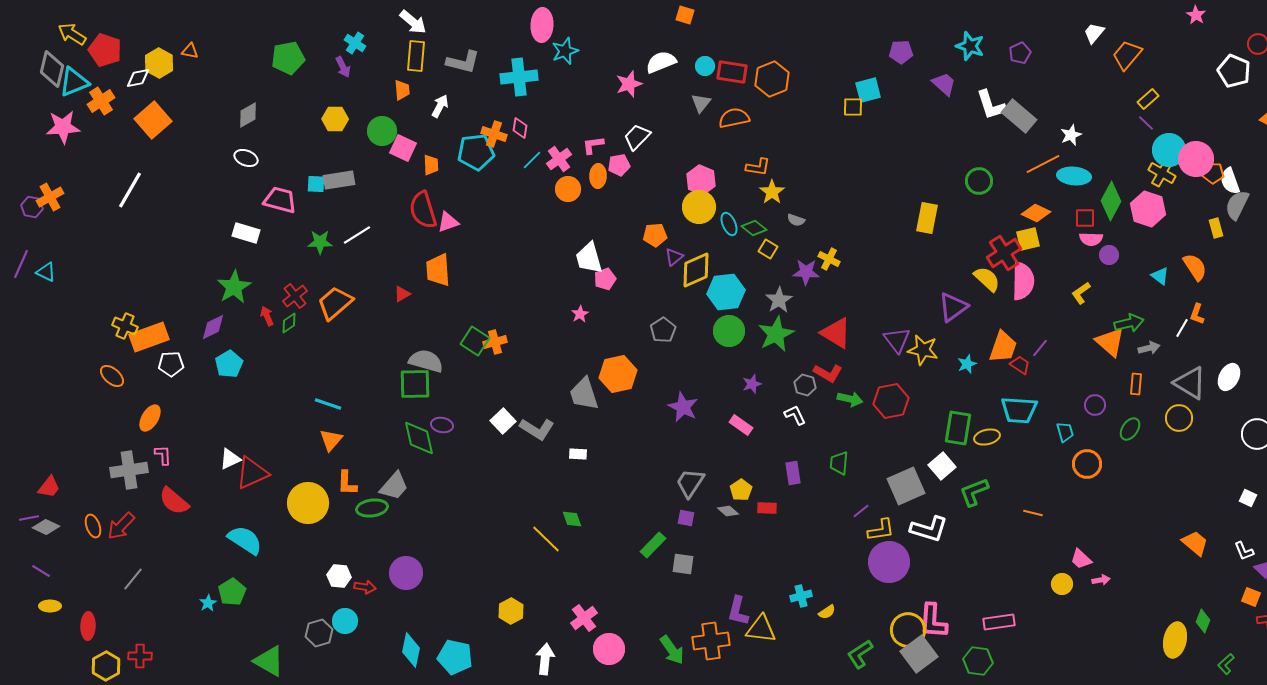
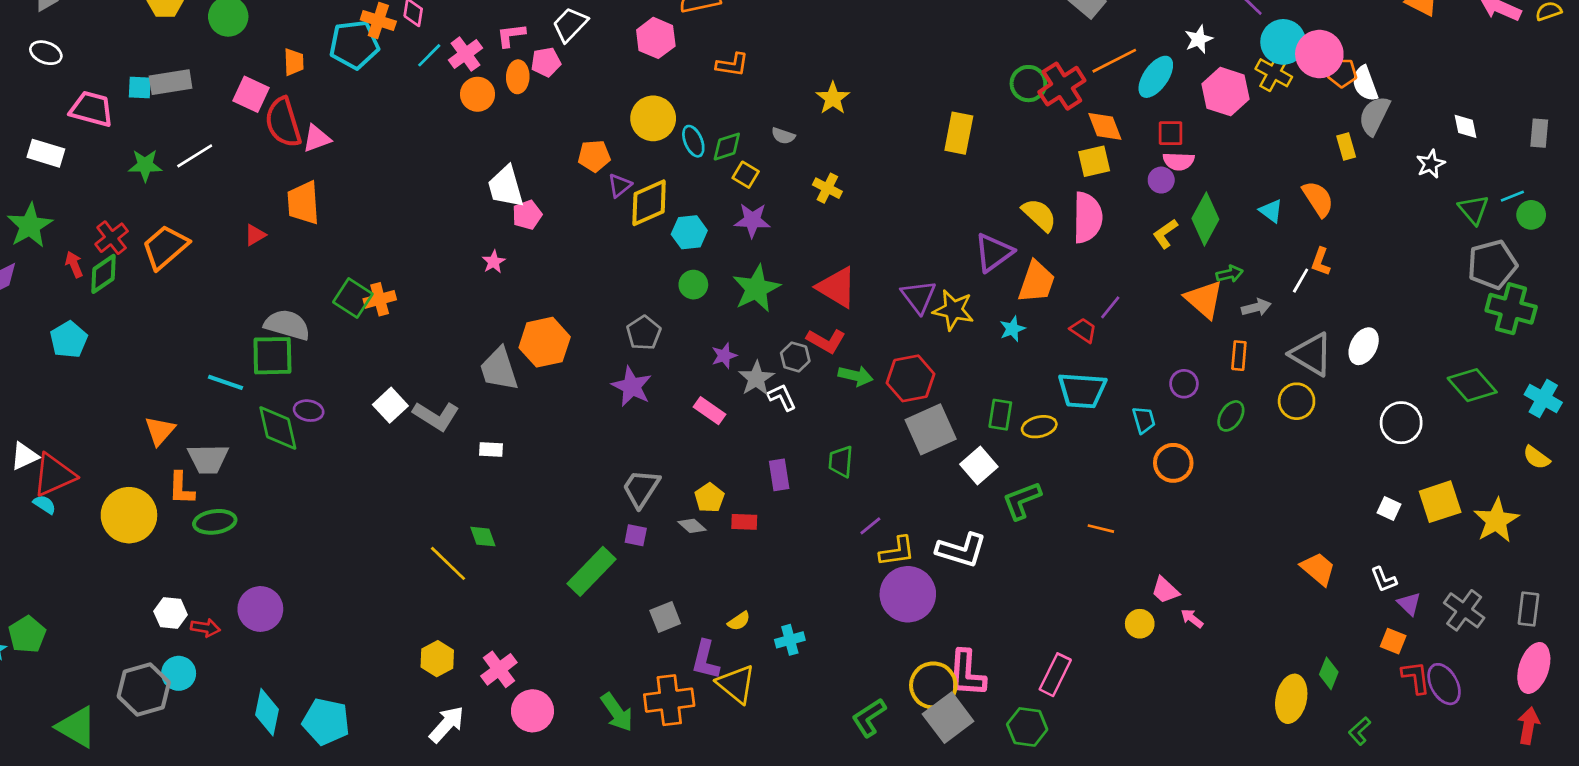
white star: (1071, 135) -> (1199, 39), moved
pink square: (403, 148) -> (251, 94), moved
cyan ellipse: (1074, 176) -> (1156, 77), turned -60
pink hexagon: (701, 180) -> (656, 38), moved
yellow star: (772, 192) -> (833, 98), moved
green diamond: (1111, 201) -> (1205, 219), moved
pink hexagon: (1148, 209) -> (1226, 92), moved
orange diamond: (1036, 213) -> (1105, 126), turned 44
green diamond: (754, 228) -> (727, 147), turned -55
red cross: (1004, 253) -> (1062, 86), moved
purple circle: (1109, 255) -> (1161, 180), moved
purple star: (806, 272) -> (752, 220), moved
cyan hexagon: (726, 292) -> (689, 232), size x0.7
gray star: (779, 300) -> (756, 378), moved
green diamond: (289, 323) -> (104, 274), size x1.4
green arrow: (1129, 323) -> (1230, 274), size x0.7
gray pentagon: (663, 330) -> (644, 333), moved
green circle: (729, 331) -> (693, 285), size x0.7
orange trapezoid: (1003, 347) -> (1037, 282), moved
cyan pentagon: (229, 364) -> (69, 340), moved
cyan line: (328, 404) -> (226, 382), moved
green rectangle: (958, 428) -> (1000, 415), size x0.7
gray trapezoid: (394, 486) -> (208, 459), moved, turned 48
gray square: (906, 486) -> (931, 429), moved
cyan semicircle: (245, 540) -> (45, 504), moved, size x0.5
green rectangle: (653, 545) -> (591, 571), size x1.4
gray square: (683, 564) -> (665, 617), moved, turned -30
pink arrow: (1101, 580) -> (1192, 618), turned -132
yellow hexagon: (511, 611) -> (437, 659), moved
yellow semicircle: (827, 612) -> (739, 621), moved
pink rectangle: (999, 622) -> (1055, 675), turned -56
yellow triangle: (761, 629) -> (736, 684), turned 32
gray hexagon: (319, 633) -> (144, 689), size x1.4
white arrow: (545, 659) -> (447, 724), turned 36

